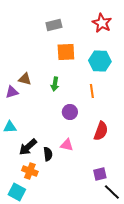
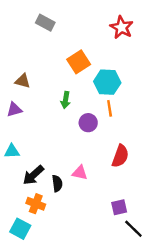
gray rectangle: (54, 25) -> (45, 23), moved, turned 42
orange square: (66, 52) -> (79, 62), turned -30
cyan hexagon: (100, 61) -> (107, 82), moved
brown triangle: (25, 79) -> (23, 81), moved
purple circle: (70, 112) -> (88, 123), moved

